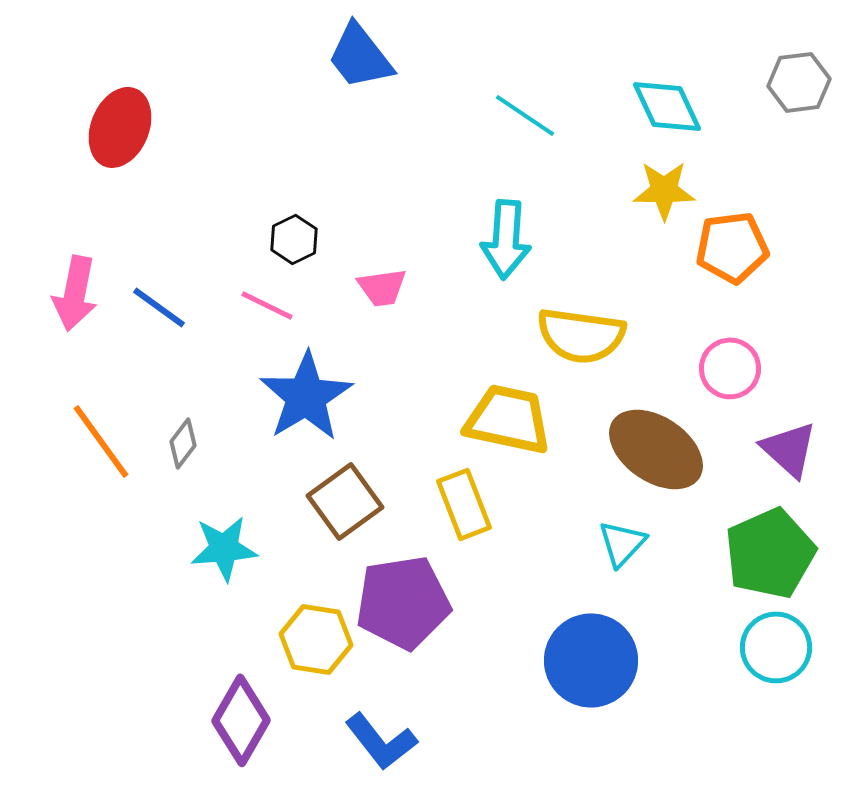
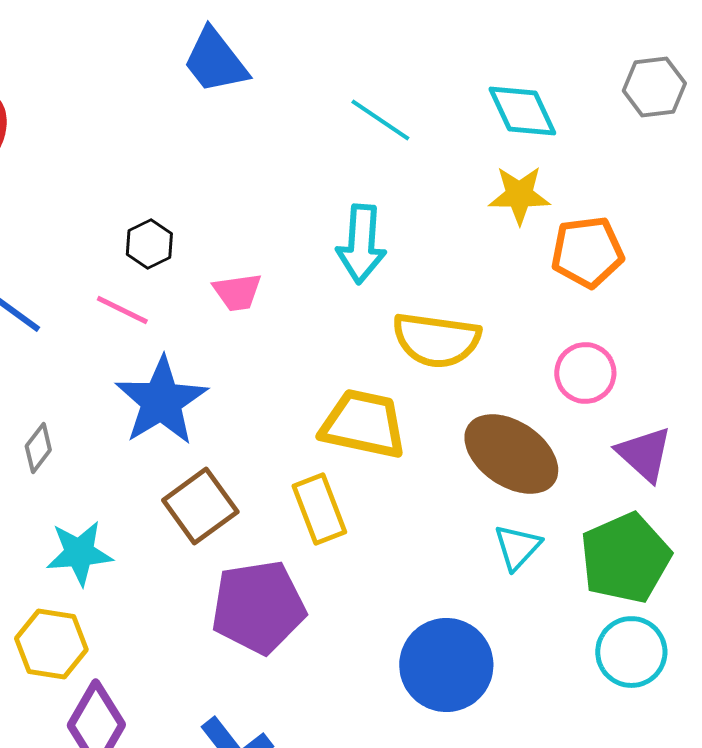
cyan triangle: (622, 543) -> (517, 547), moved
yellow hexagon: (316, 639) -> (51, 644), moved

